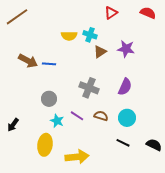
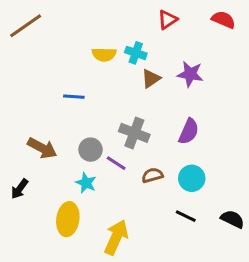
brown arrow: (28, 61) -> (42, 148), moved
gray circle: (49, 99) -> (91, 150), moved
purple line: (77, 116) -> (116, 163), moved
brown semicircle: (101, 116) -> (152, 175), turned -32
yellow arrow: (77, 157) -> (116, 237), turned -60

